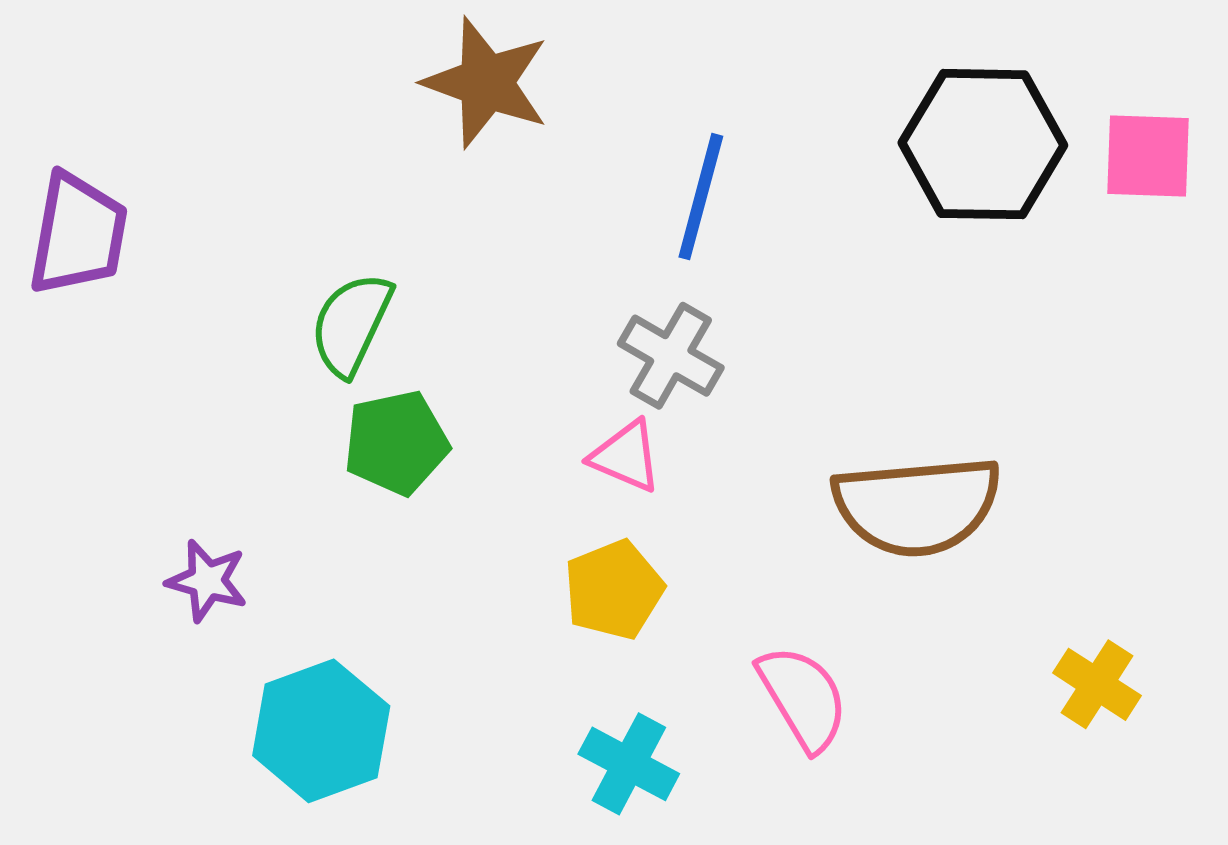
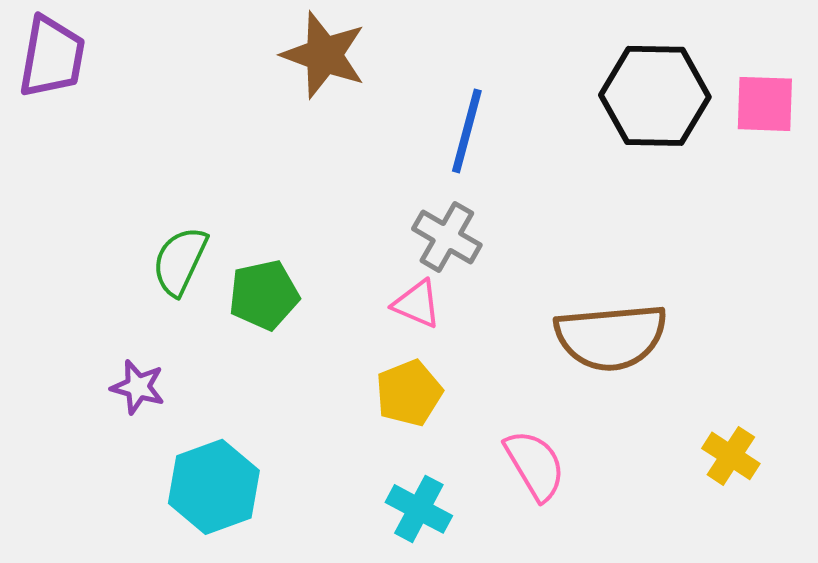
purple trapezoid: (78, 234) -> (52, 57), moved
green semicircle: (351, 324) -> (180, 261), moved

